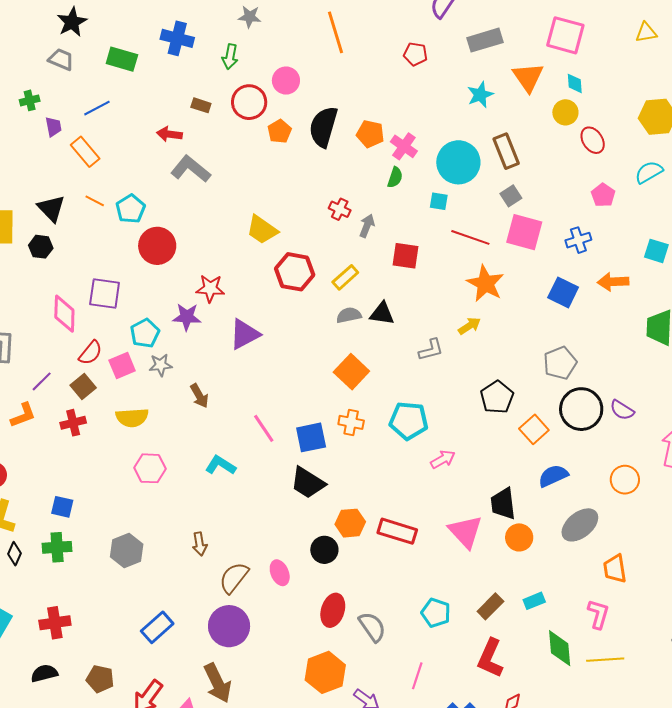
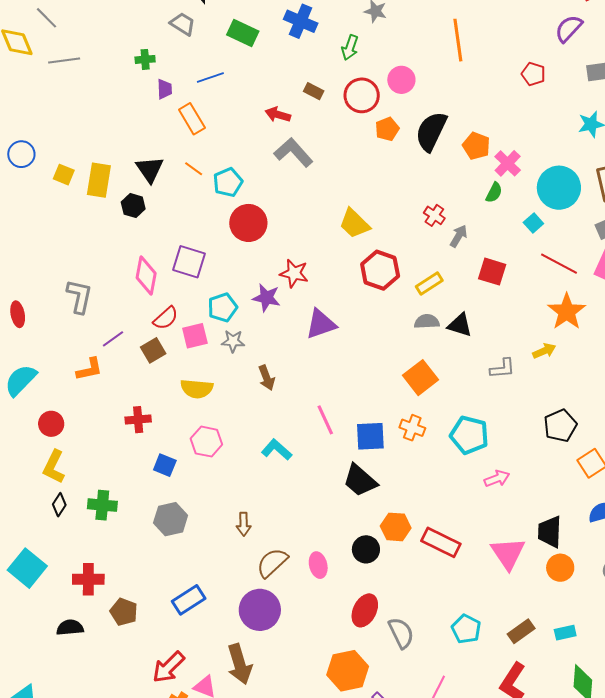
cyan square: (439, 201) -> (533, 223), turned 30
red cross: (73, 423) -> (138, 420), moved
blue square: (62, 507) -> (165, 465), moved
brown pentagon: (100, 679) -> (124, 612), moved

